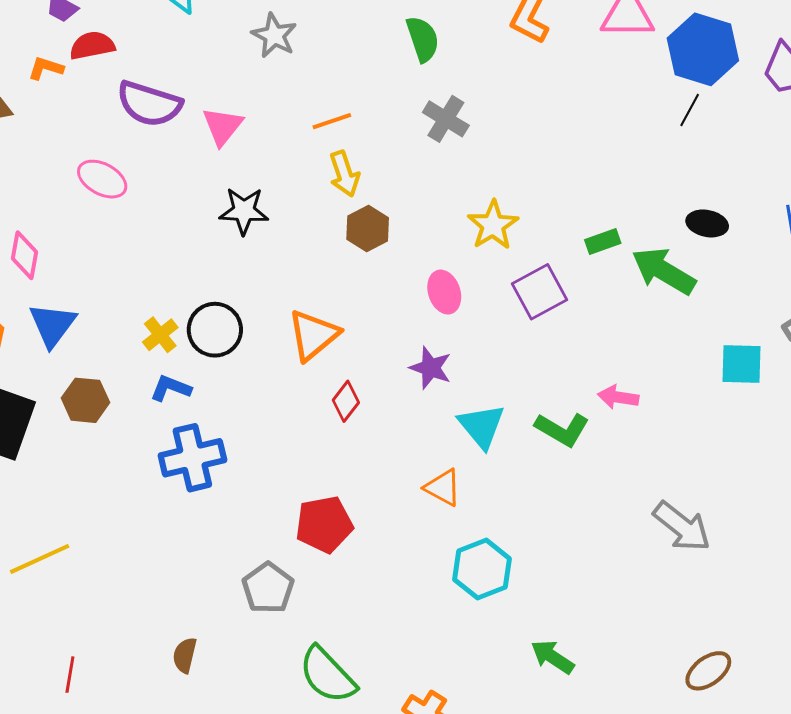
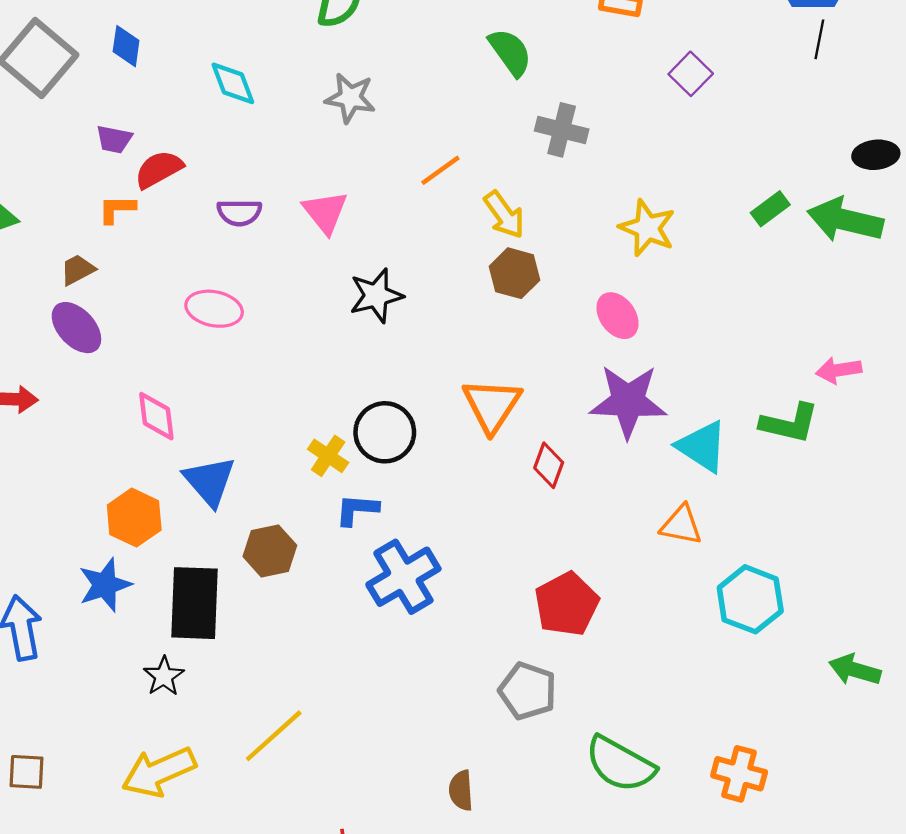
purple semicircle: (149, 104) -> (239, 213), size x0.6
yellow arrow: (344, 174) -> (504, 215), moved
purple square: (540, 292) -> (691, 74), moved, size x0.7
purple star: (431, 368) -> (628, 401), size x1.6

